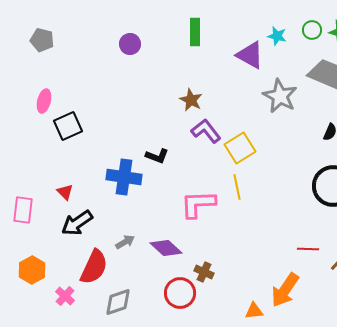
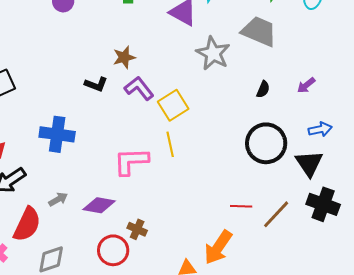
brown star: (191, 100) -> (124, 57), turned 30
black L-shape: (157, 156) -> (96, 84), moved
purple diamond: (166, 248) -> (99, 205), turned -32

